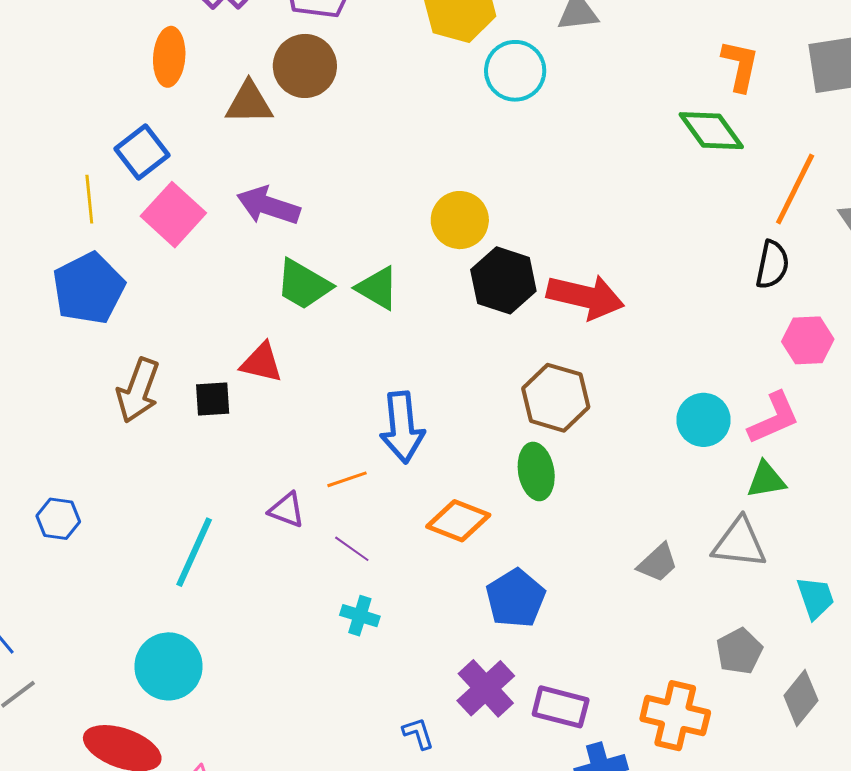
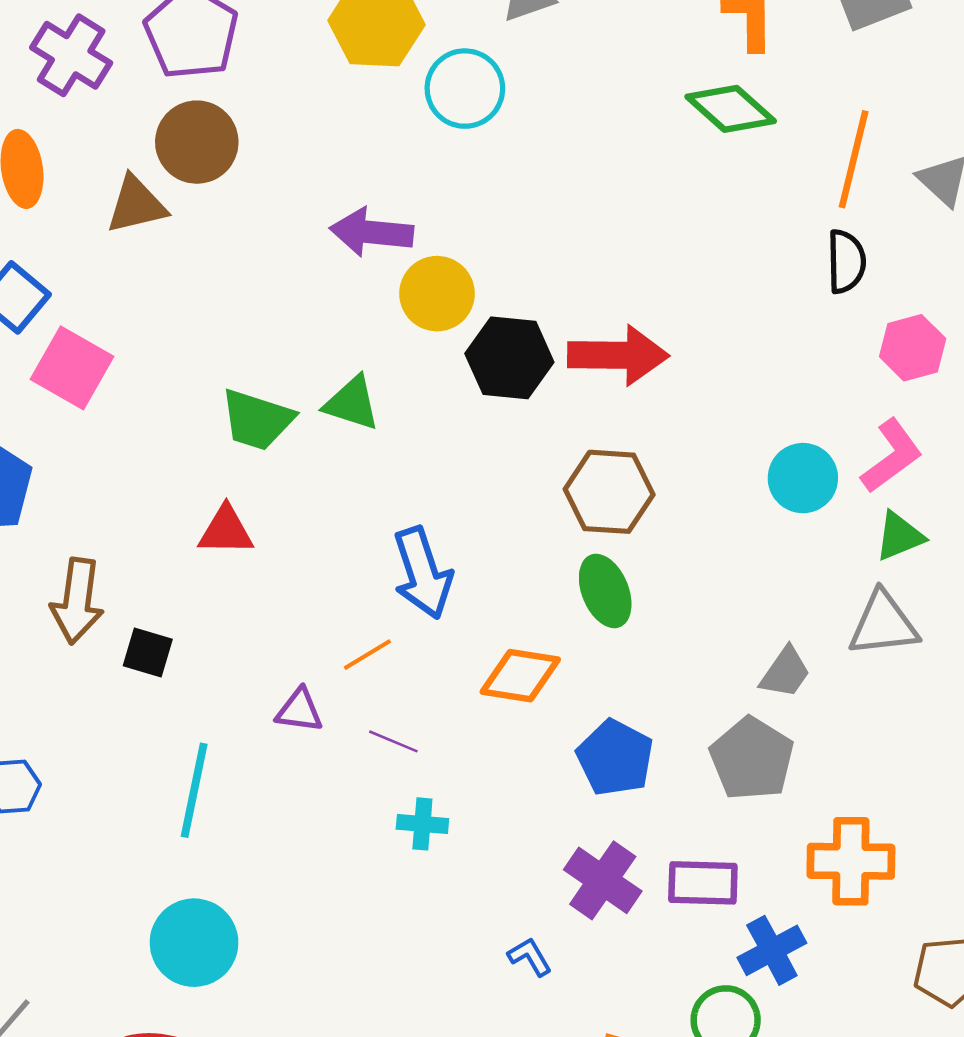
purple arrow: (268, 206) -> (372, 232), moved
black square: (213, 399) -> (148, 652), moved, turned 33
gray pentagon: (739, 651) -> (752, 759), moved, size x1.4

